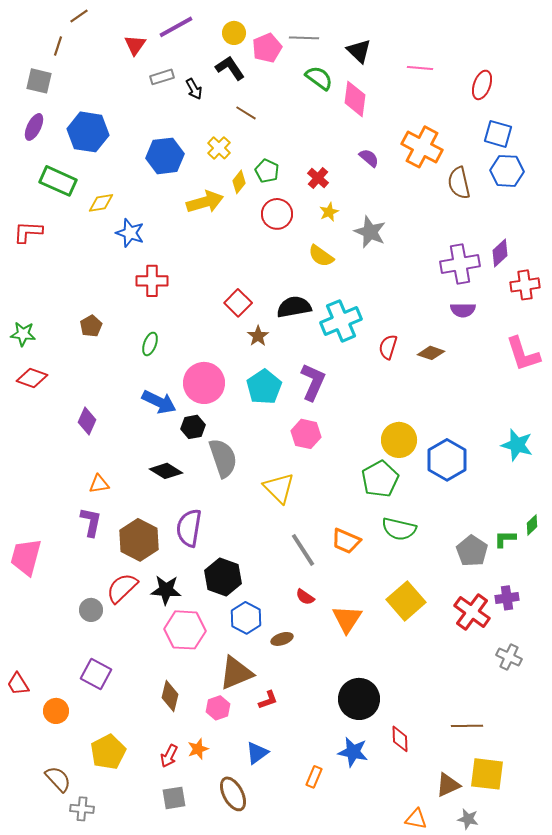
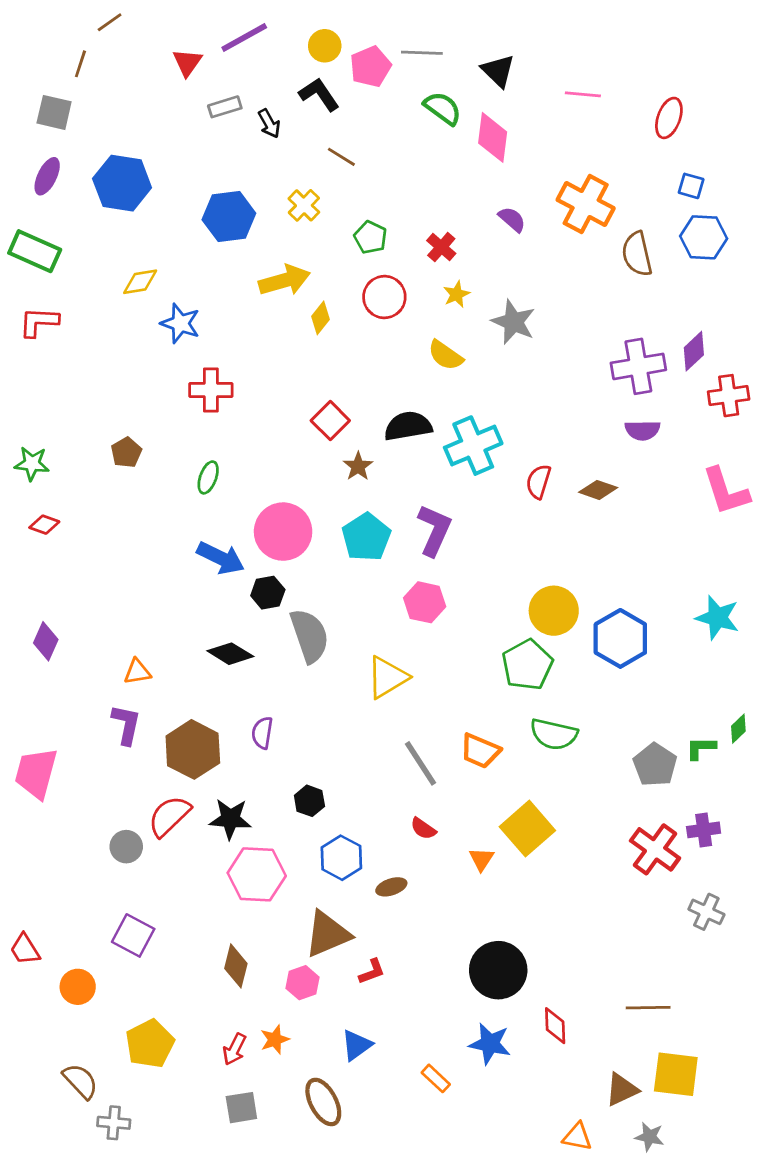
blue square: (498, 134) -> (691, 186), size x0.7
green rectangle: (58, 181) -> (35, 251), moved
yellow diamond: (239, 182) -> (321, 318), moved
red diamond: (32, 378) -> (44, 525), size x0.7
purple diamond: (87, 421) -> (46, 641), moved
yellow triangle: (279, 488) -> (387, 677), turned 44
purple semicircle: (189, 528) -> (262, 733), size x0.6
black hexagon: (223, 577) -> (309, 801), size x0.6
yellow square: (406, 601) -> (527, 829), moved
orange triangle: (347, 619) -> (482, 859), size x0.6
orange rectangle: (314, 777) -> (436, 1078), turned -70

